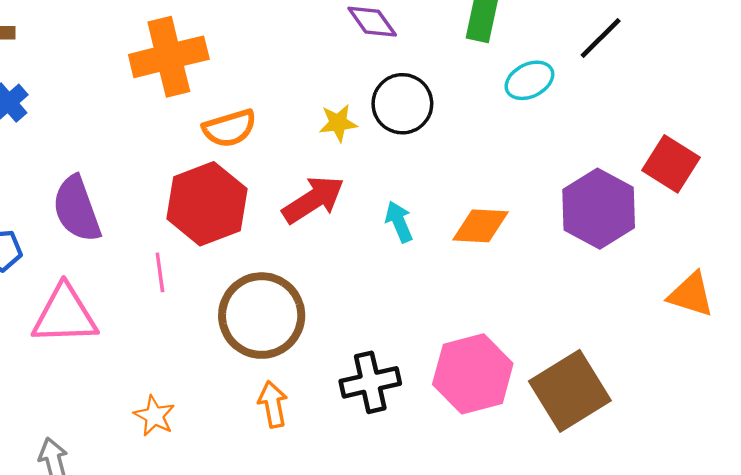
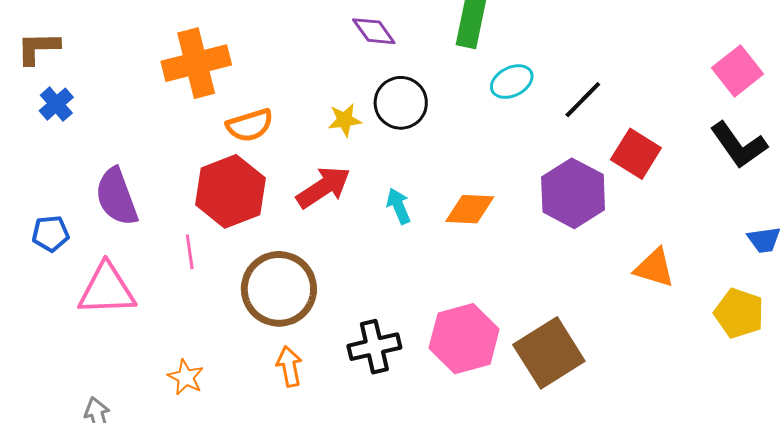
black line: (601, 38) -> (583, 100), moved

